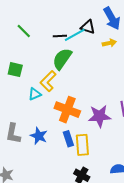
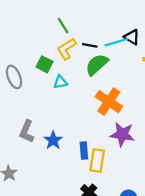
black line: (60, 36) -> (90, 45), moved
yellow L-shape: (48, 81) -> (67, 49), moved
cyan triangle: (35, 94) -> (60, 82), moved
orange cross: (67, 110) -> (109, 102), moved

